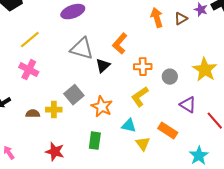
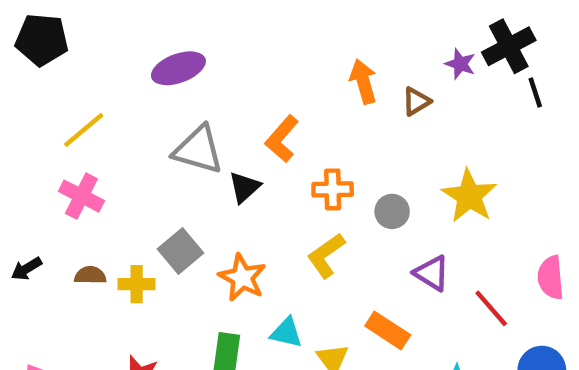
brown triangle: (181, 19) -> (416, 101), moved
brown semicircle: (33, 114) -> (90, 275), moved
cyan triangle: (129, 126) -> (286, 333), moved

